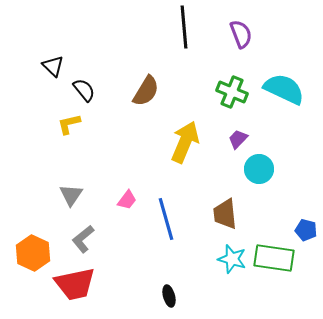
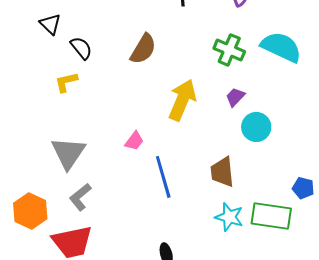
gray triangle: (71, 195) -> (68, 153), size x1.5
pink trapezoid: (127, 200) -> (134, 141), moved

